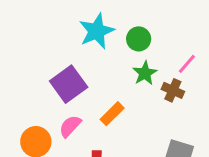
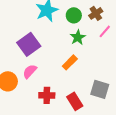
brown cross: (173, 90) -> (96, 13), moved, turned 32
orange rectangle: (112, 114) -> (70, 62), moved

